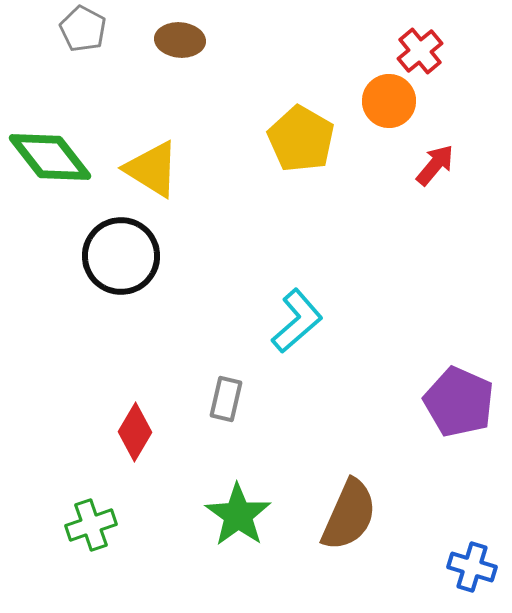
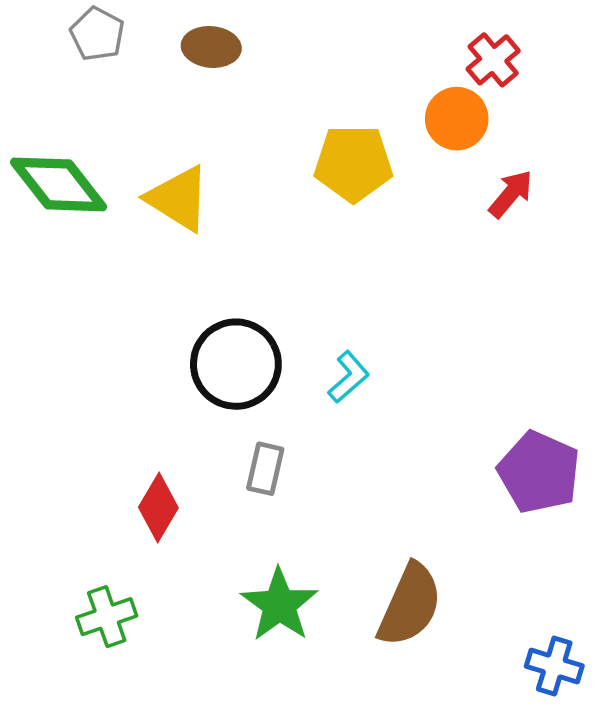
yellow pentagon: (301, 139) -> (353, 163), turned -30
black circle: (121, 256) -> (236, 364), moved
cyan L-shape: (297, 321) -> (349, 377), size x0.7

